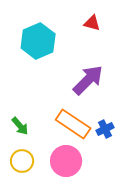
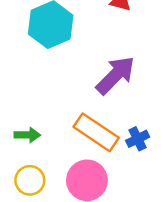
green arrow: (20, 126) -> (27, 135), turned -48

